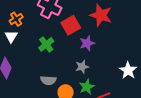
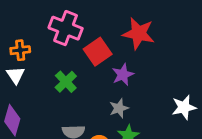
orange cross: (16, 19) -> (20, 50), turned 32
white star: (128, 70) -> (184, 107), turned 30

